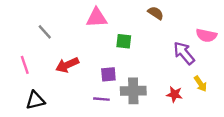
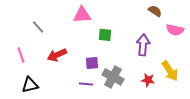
brown semicircle: (156, 13) -> (155, 11), moved
purple arrow: (184, 53) -> (143, 45), moved, turned 45
yellow arrow: (200, 84) -> (170, 71), size x1.5
gray cross: (133, 91) -> (113, 77), turned 30

